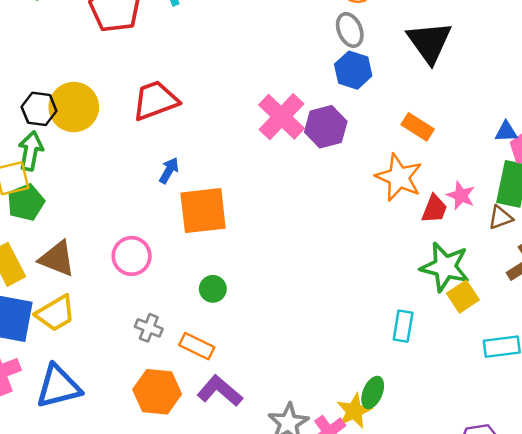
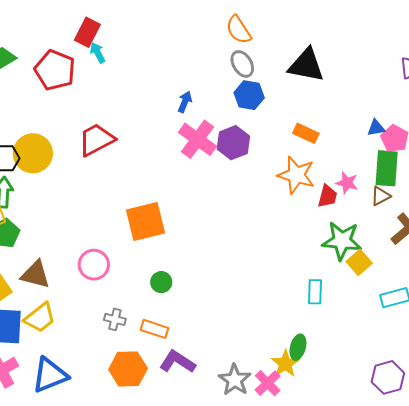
black triangle: (429, 42) -> (306, 65), turned -36
blue arrow: (169, 170) -> (185, 102), moved

